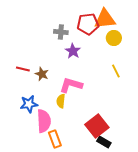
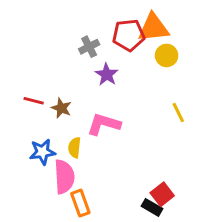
gray cross: (61, 32) -> (89, 47), turned -32
yellow line: (116, 71) -> (178, 112), moved
yellow semicircle: (61, 101) -> (75, 148), moved
red square: (97, 126) -> (162, 194), moved, size x0.7

